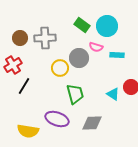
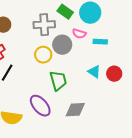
gray cross: (45, 38) -> (44, 25), moved
cyan triangle: (113, 94) -> (94, 72), moved
purple ellipse: (57, 119) -> (40, 106), turned 30

